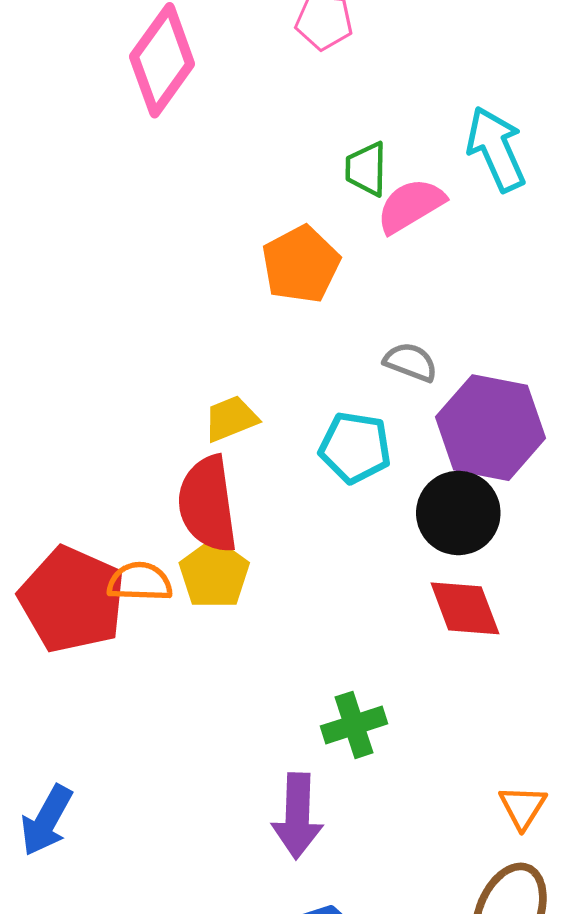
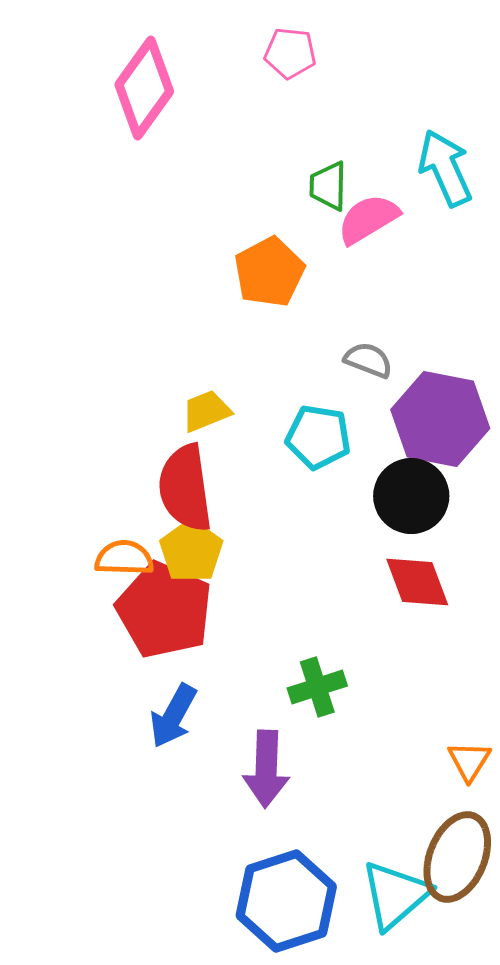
red pentagon: (72, 600) -> (164, 610), moved
blue arrow: (47, 820) -> (173, 716), moved

